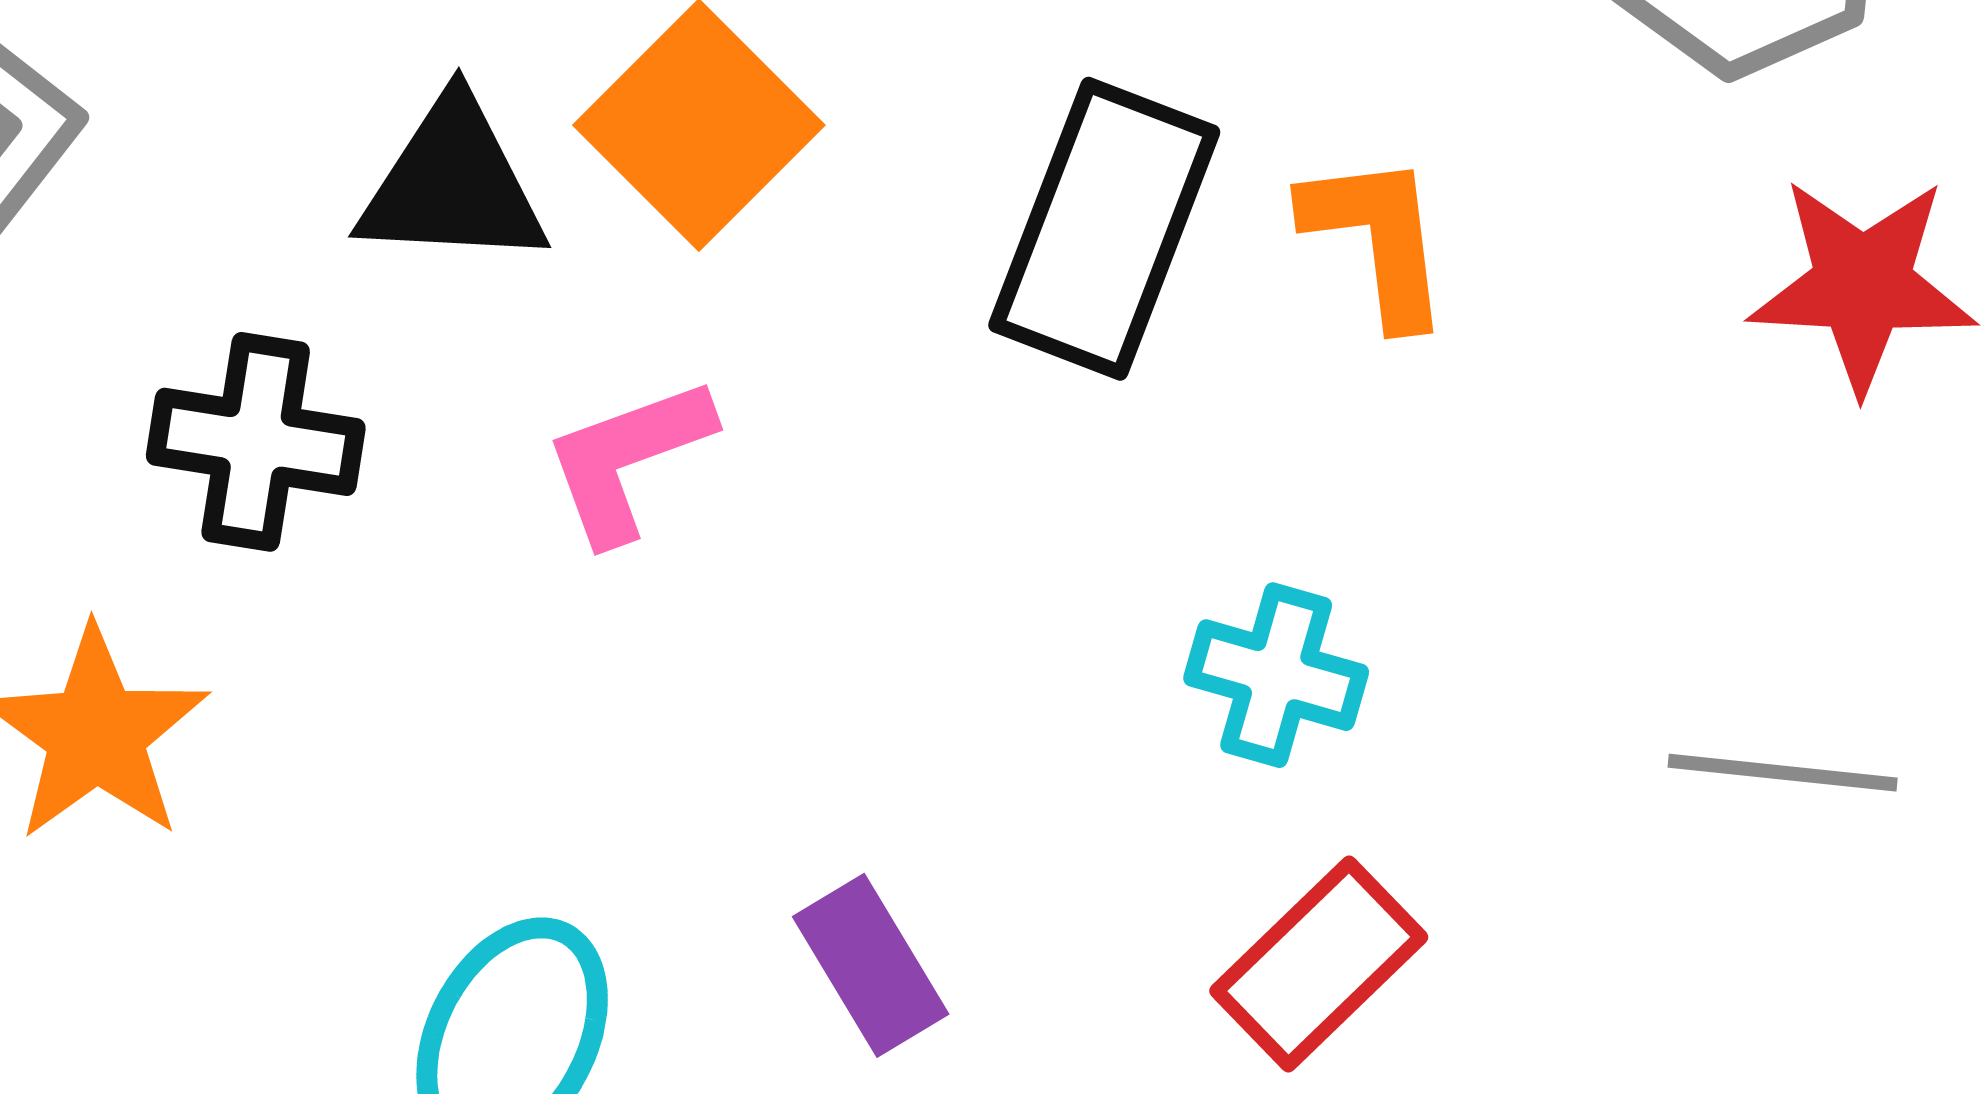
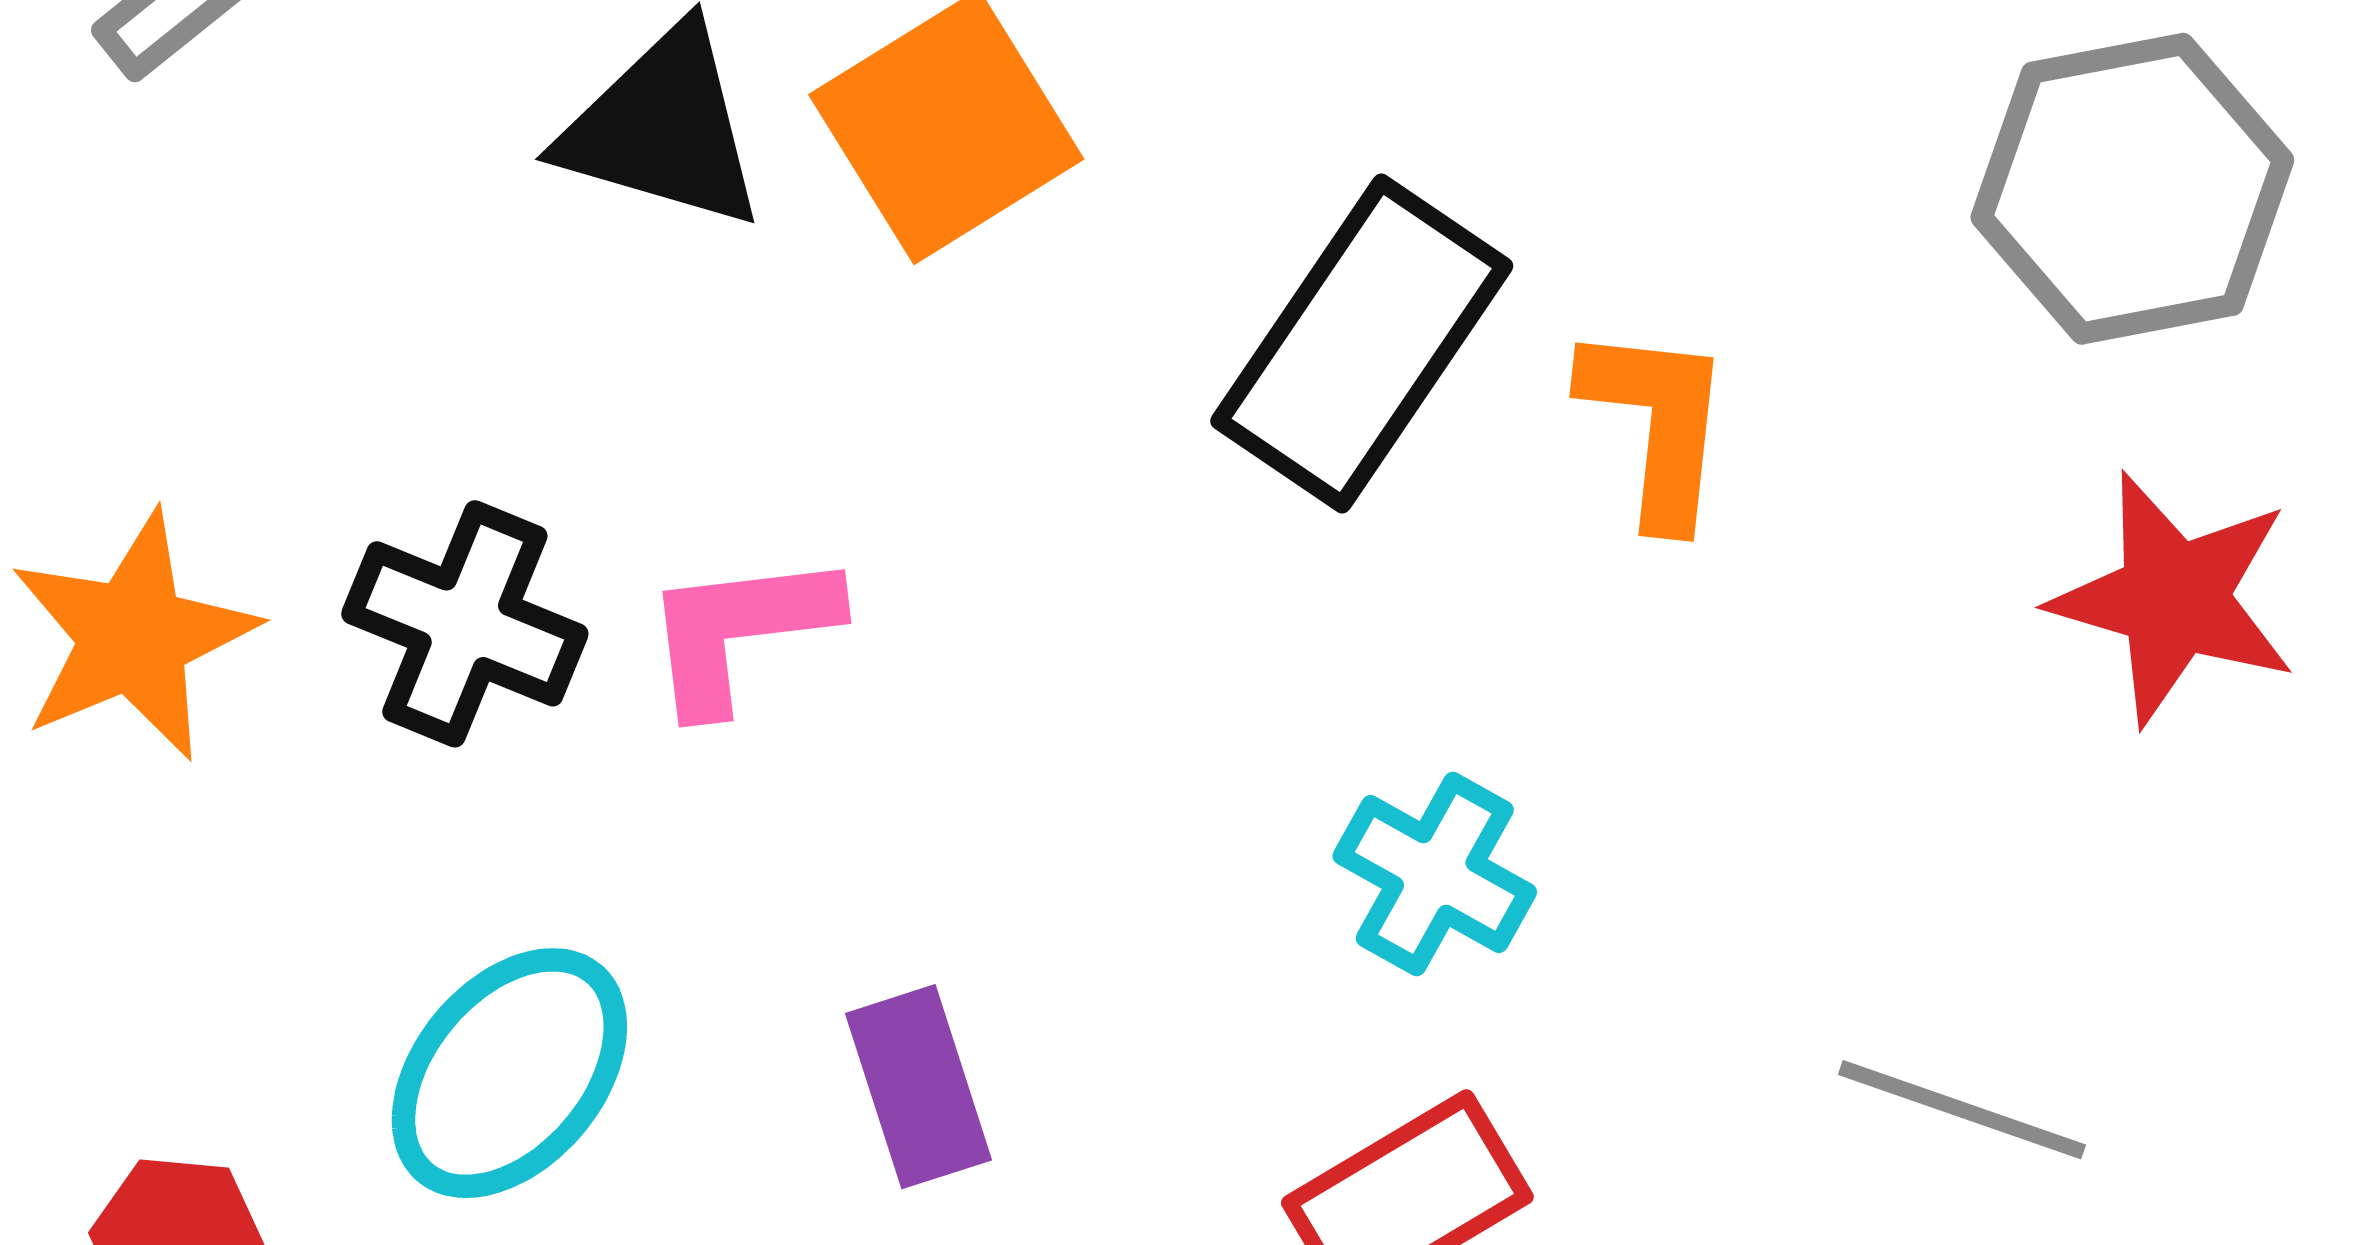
black cross: (256, 442) -> (465, 624), moved
pink L-shape: (628, 459) -> (740, 631), moved

